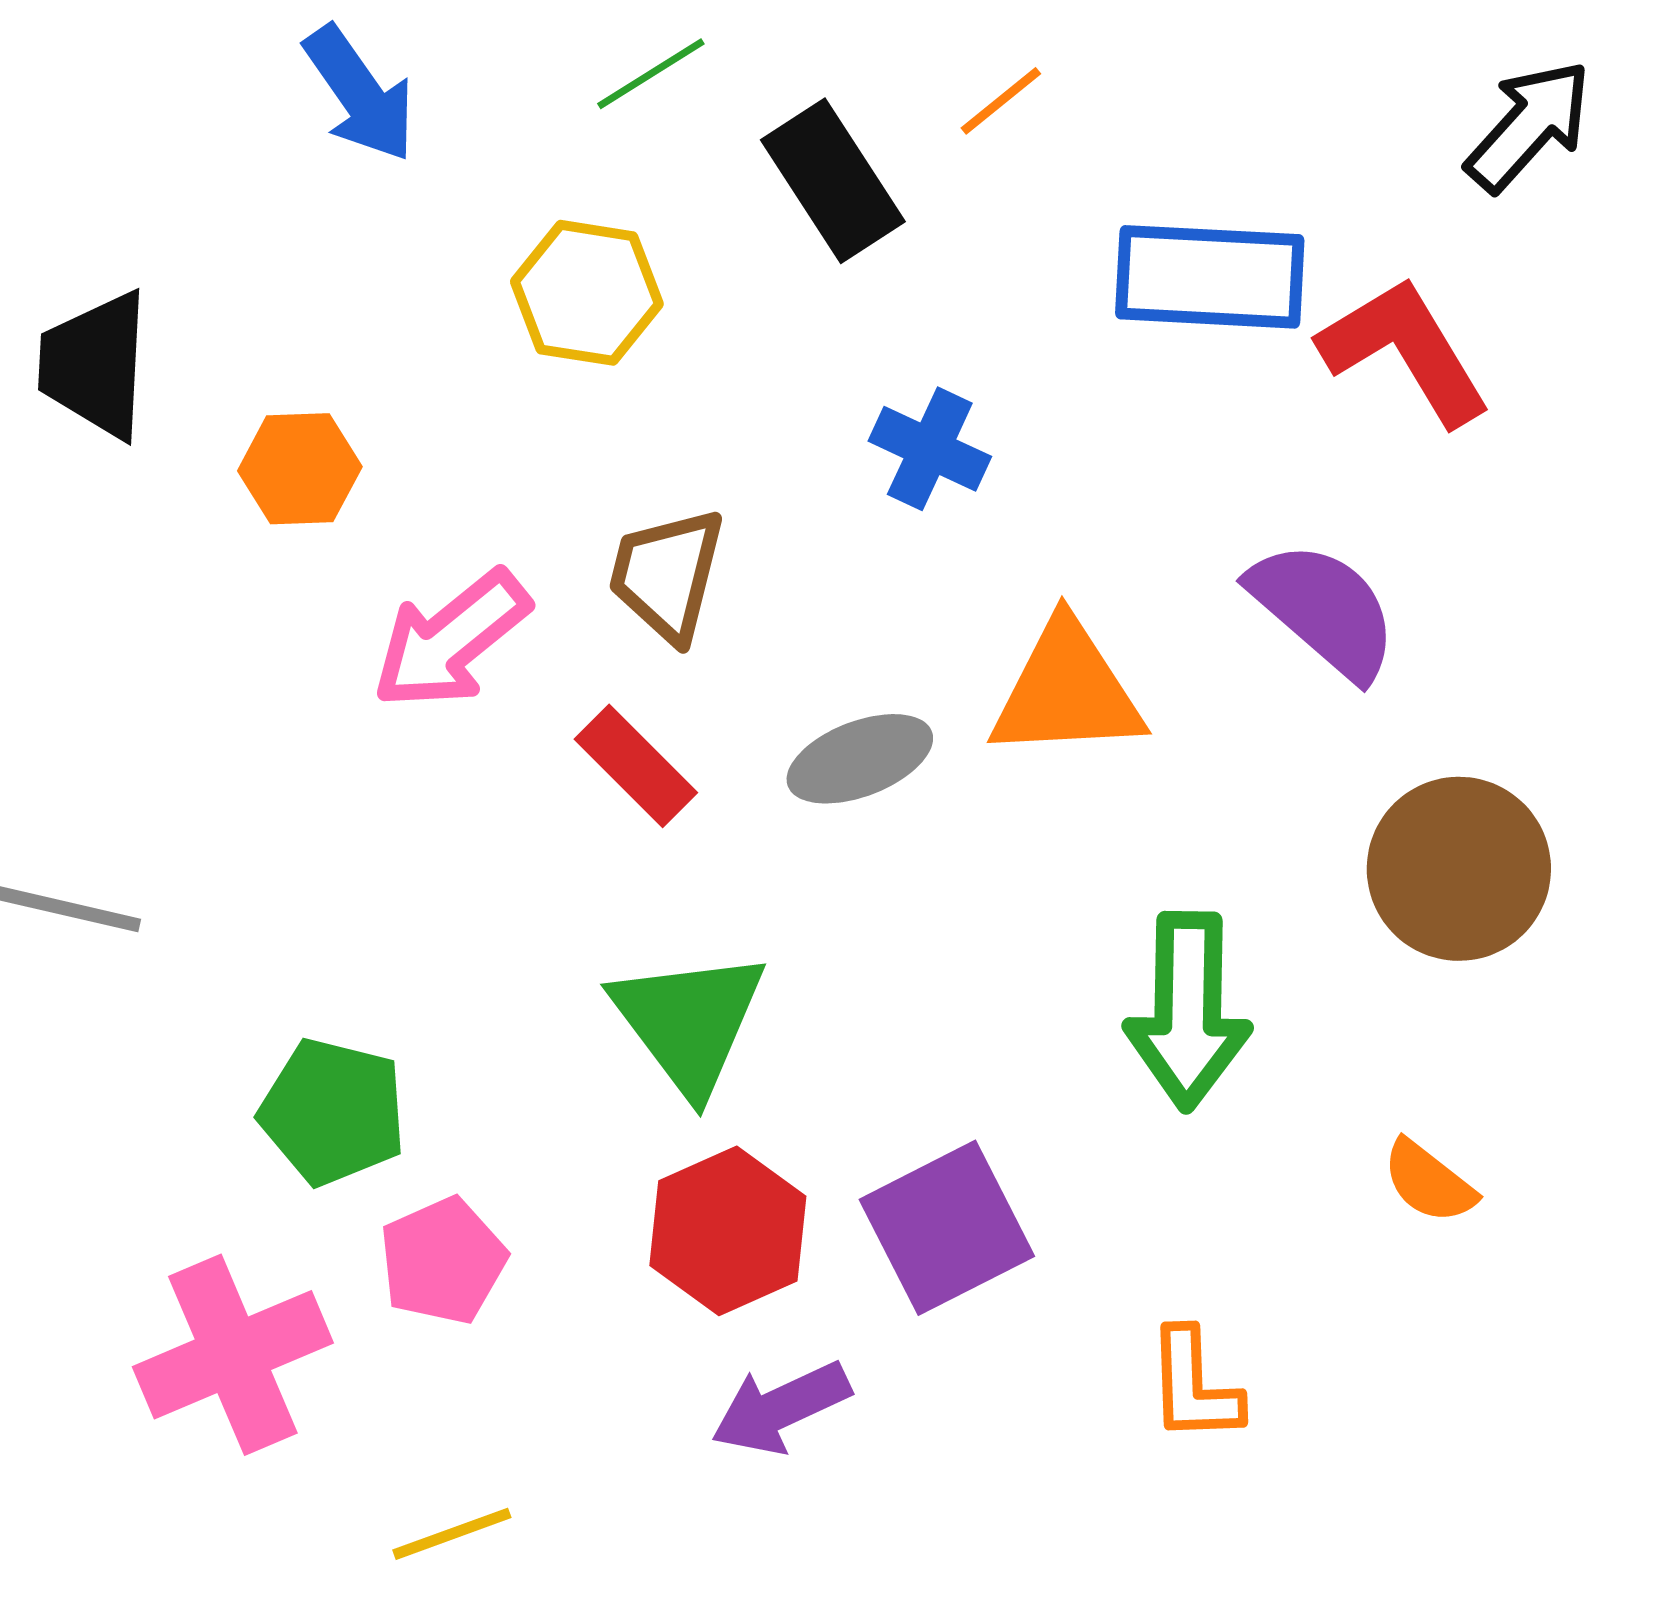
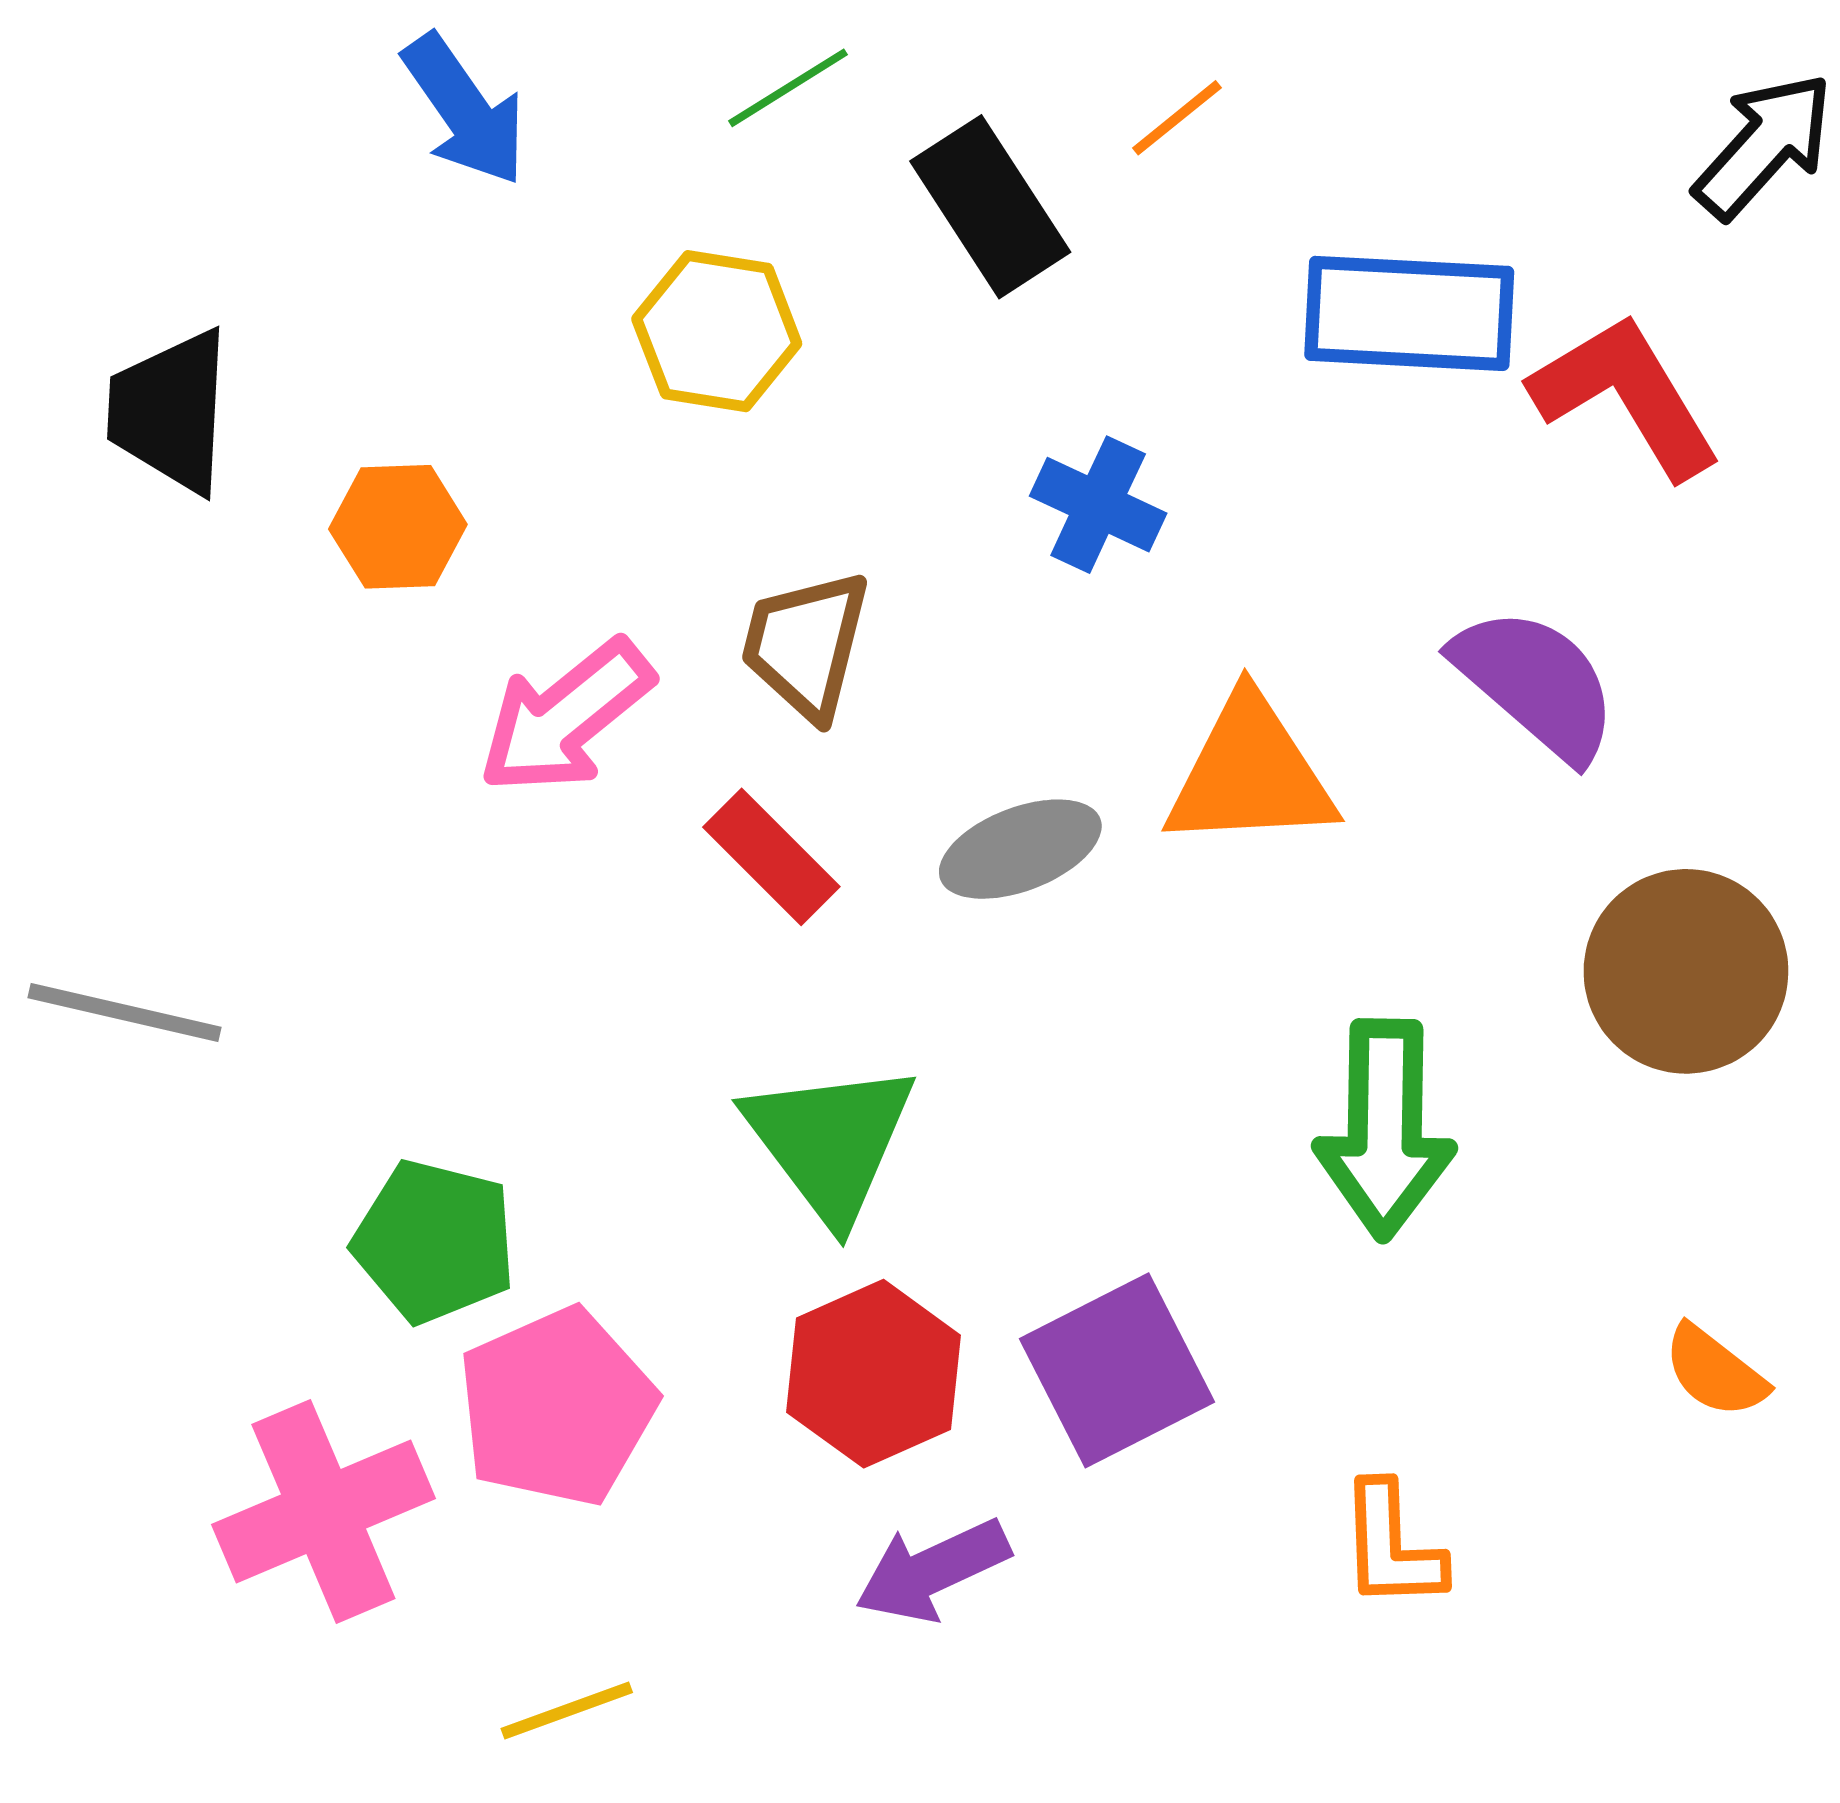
orange semicircle: (1429, 1182) -> (1715, 1371), moved
pink pentagon: (443, 1261) -> (557, 1407), size x1.4

